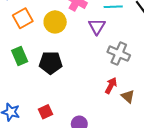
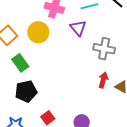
green rectangle: (20, 56) -> (20, 63), moved
black pentagon: (51, 63) -> (26, 91), moved

